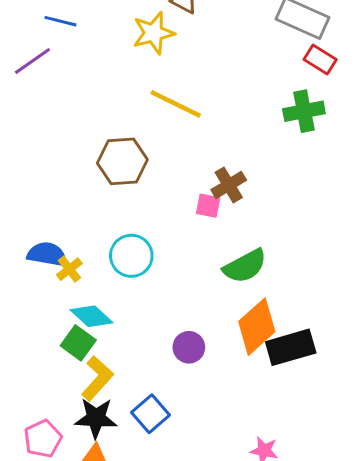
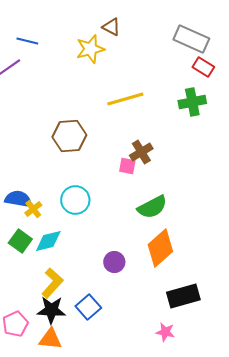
yellow line: (176, 104) -> (125, 99), moved, turned -42
cyan diamond: (91, 316) -> (48, 241), turned -56
green square: (78, 343) -> (20, 241), moved
black rectangle: (291, 347) -> (183, 296), moved

